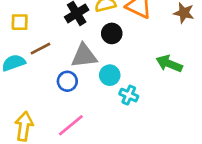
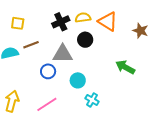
cyan circle: (110, 75) -> (78, 80), moved
cyan cross: (129, 95) -> (92, 100), moved

